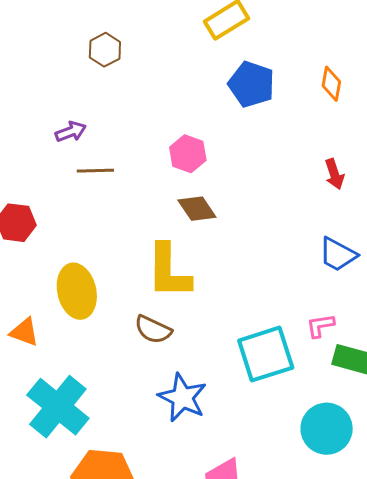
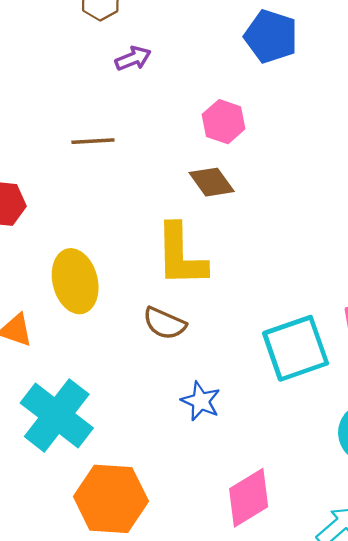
purple arrow: (71, 132) -> (133, 58), moved
pink hexagon: (188, 154) -> (224, 122), moved
blue star: (183, 398) -> (201, 401), size x0.7

